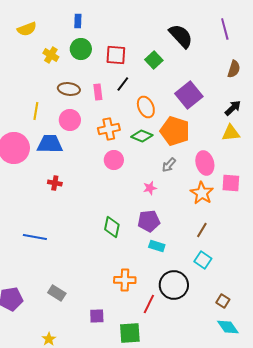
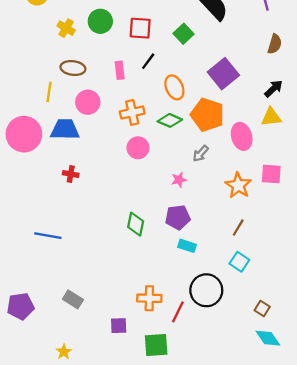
brown ellipse: (69, 89) -> (73, 68), moved
pink ellipse: (205, 163) -> (242, 136), moved
orange cross: (125, 280) -> (149, 298), moved

